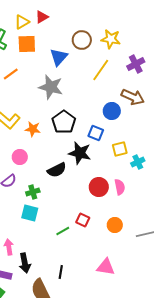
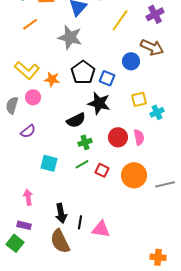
blue square: (96, 133) -> (107, 78), moved
pink circle: (20, 157) -> (33, 97), moved
green cross: (33, 192) -> (85, 142), moved
orange circle: (115, 225) -> (134, 175), size x1.6
green line: (63, 231) -> (82, 164), moved
black arrow: (25, 263) -> (61, 213), moved
pink triangle: (106, 267) -> (101, 229), moved

